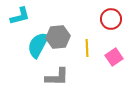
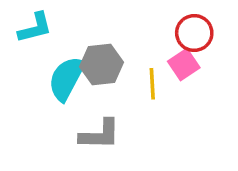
pink square: (114, 57) -> (184, 65), moved

